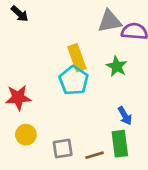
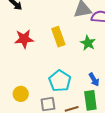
cyan pentagon: (74, 80) -> (60, 81), moved
red star: (18, 97) -> (24, 39), moved

